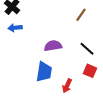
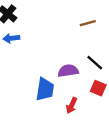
brown line: (81, 15) -> (88, 23), turned 40
purple semicircle: (53, 46) -> (68, 71), moved

